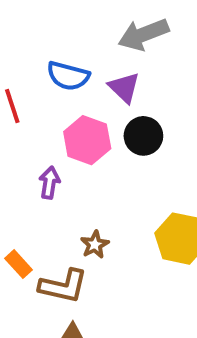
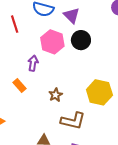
orange rectangle: (18, 264) -> (20, 85), moved
brown L-shape: (63, 286) -> (73, 121), moved

